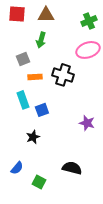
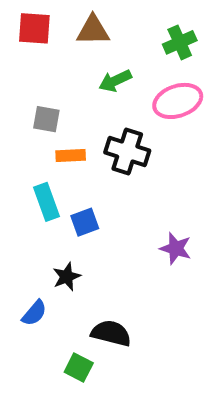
green arrow: (41, 40) -> (115, 81), moved, turned 49
gray square: (23, 59) -> (46, 119), turned 32
blue semicircle: (17, 168) -> (34, 313), moved
black semicircle: (72, 168) -> (111, 333), moved

